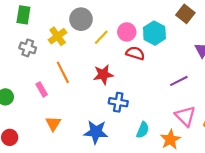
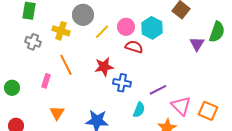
yellow cross: (58, 36) -> (61, 31), turned -36
purple line: (179, 81) -> (158, 90), moved
pink rectangle: (42, 89) -> (46, 81), turned 48
blue cross: (118, 102) -> (122, 83), moved
cyan semicircle: (143, 130) -> (139, 110), moved

